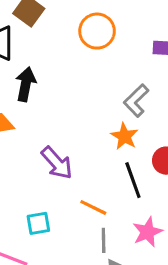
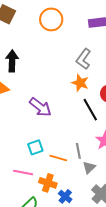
orange line: (93, 207) -> (58, 158), moved

